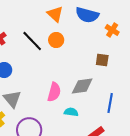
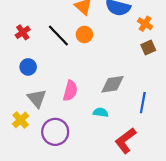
brown square: (102, 60) -> (148, 47), moved, turned -32
pink semicircle: (54, 92) -> (70, 91), moved

